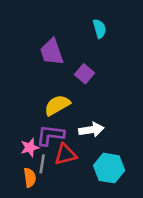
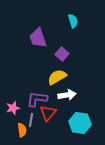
yellow semicircle: (57, 105) -> (57, 77), moved
pink star: (30, 148) -> (13, 108), moved
red triangle: (65, 154) -> (48, 113), turned -36

